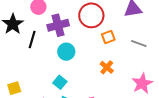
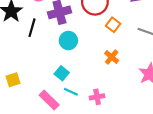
orange square: (108, 37) -> (113, 25), turned -32

